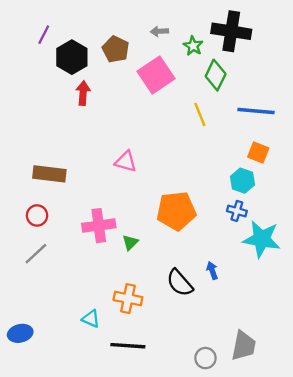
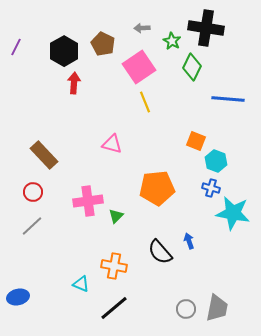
purple line: (44, 35) -> (16, 47), moved
yellow line: (200, 114) -> (145, 102), moved
orange square: (258, 153) -> (196, 141), moved
brown rectangle: (49, 174) -> (44, 155), turned 40
black line: (128, 346) -> (114, 308), turned -44
gray circle: (205, 358) -> (186, 309), moved

